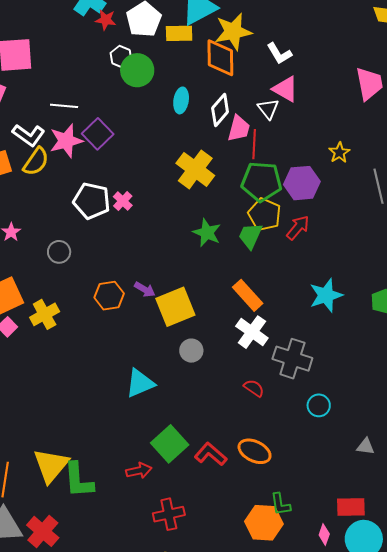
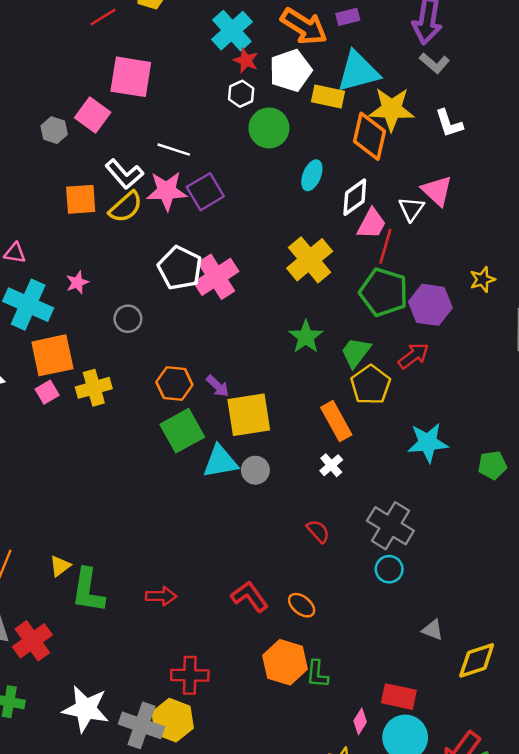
white L-shape: (279, 54) -> (449, 123), moved
white hexagon: (121, 57) -> (241, 94), moved
pink cross: (123, 201) -> (216, 277), size x1.8
yellow pentagon: (265, 214) -> (371, 385), moved
white cross: (252, 332) -> (331, 465), size x0.6
gray cross: (292, 359) -> (390, 526), moved
cyan triangle: (140, 383) -> (220, 462), moved
green square: (170, 444) -> (182, 431), moved
orange ellipse: (255, 451) -> (302, 605), size x0.7
yellow triangle: (51, 465) -> (60, 566), size x0.5
red cross: (169, 514) -> (190, 675), moved
orange hexagon: (264, 523) -> (285, 662), moved

